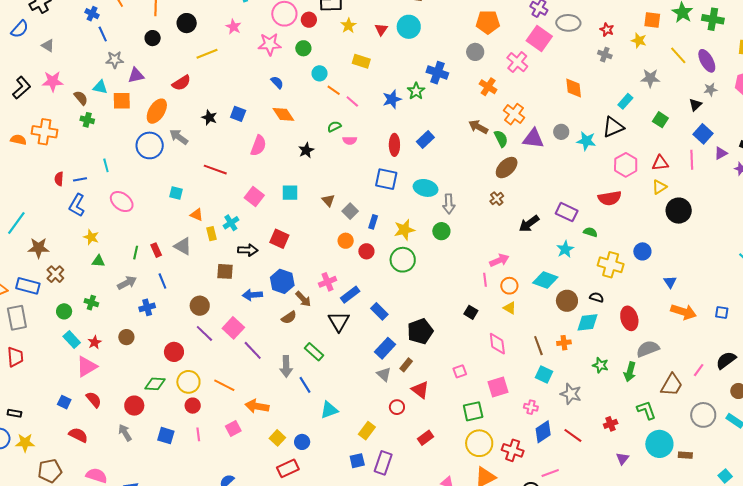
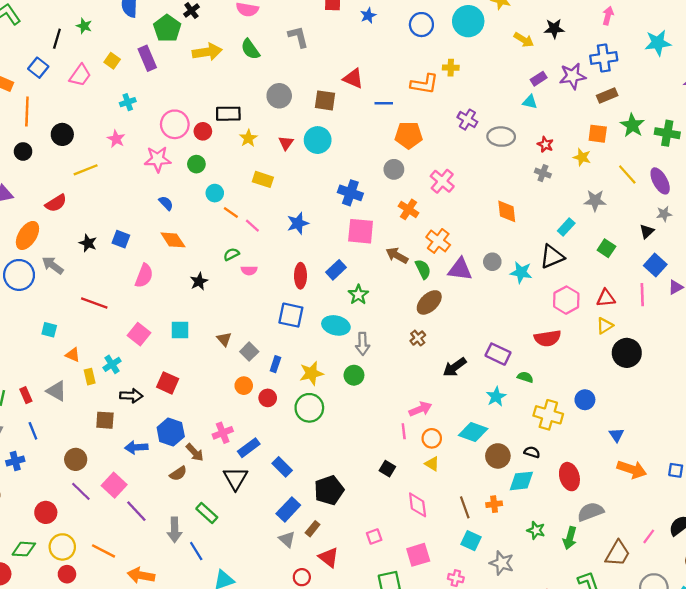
pink square: (539, 39) -> (361, 231), moved, turned -30
green star: (416, 91) -> (358, 295), moved

